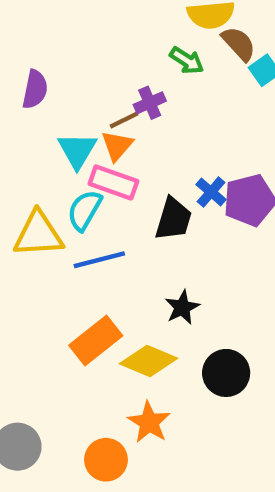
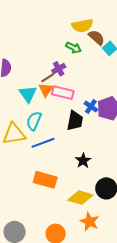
pink rectangle: (113, 182) -> (63, 93), moved
orange rectangle: (96, 340) -> (45, 180), turned 60
yellow diamond: (148, 361) -> (80, 198), moved
orange star: (149, 422) -> (89, 222), moved

